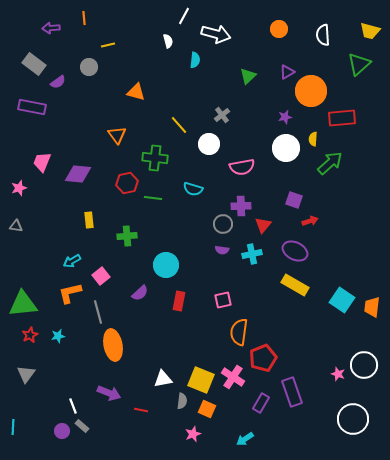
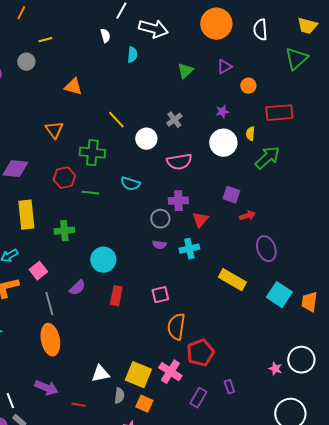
orange line: (84, 18) -> (21, 13), turned 32
orange circle: (279, 29) -> (216, 24), size x1.8
orange circle: (311, 91) -> (248, 86), size x0.5
gray cross: (222, 115) -> (174, 120), moved
yellow rectangle: (89, 220) -> (26, 215), size x1.8
purple ellipse: (295, 251) -> (266, 249), moved, turned 45
gray line: (98, 312) -> (49, 304), moved
purple rectangle: (292, 392) -> (229, 387), size x0.5

